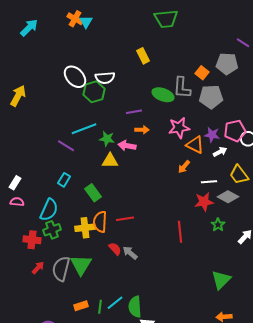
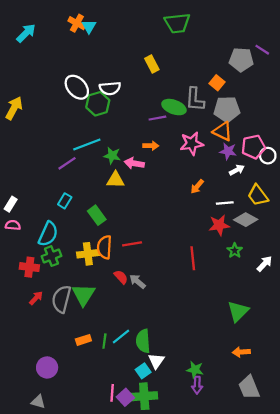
gray pentagon: (227, 64) -> (241, 60), moved
purple line: (134, 112) -> (157, 118), moved
orange triangle: (195, 145) -> (223, 131), moved
purple line: (66, 146) -> (67, 163), turned -66

